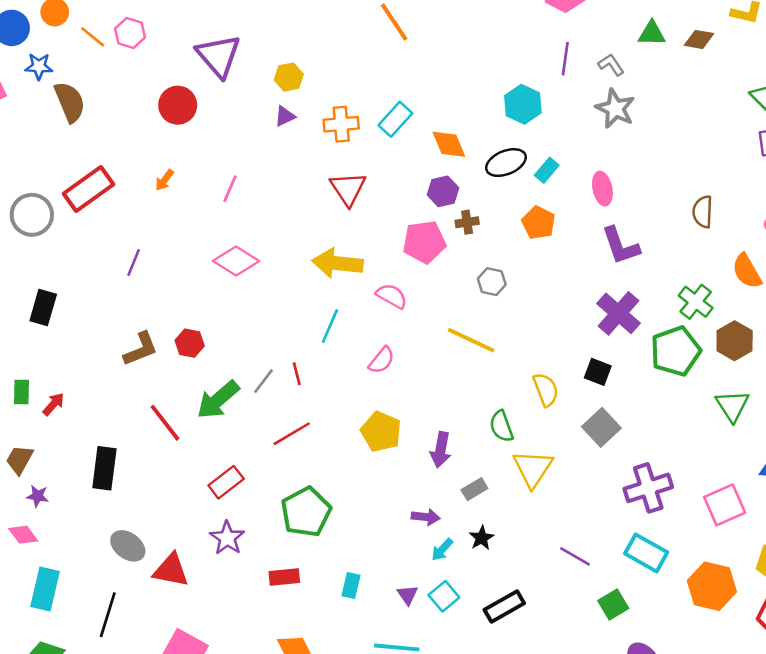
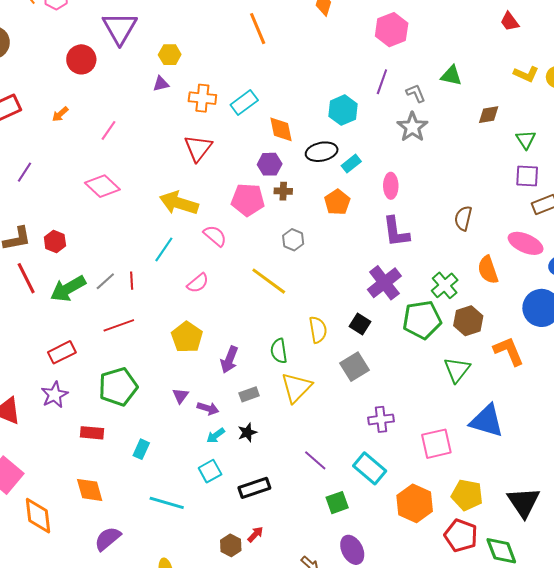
brown diamond: (699, 39) -> (489, 115), moved, turned -30
red line: (165, 423) -> (26, 278), moved
purple cross: (648, 488) -> (381, 419), size x0.7
purple triangle: (407, 595) -> (180, 396), moved

